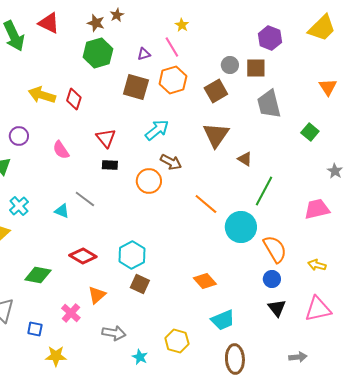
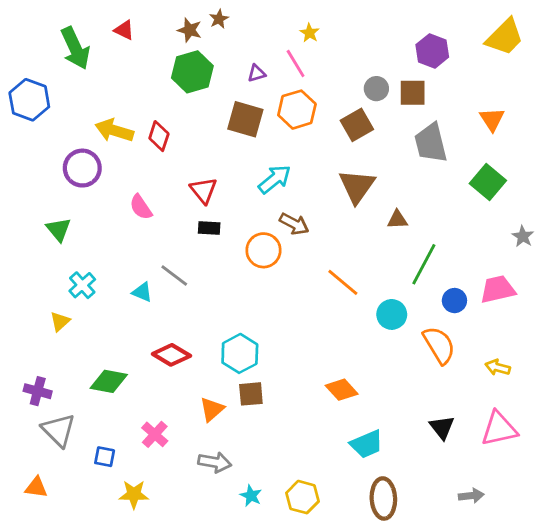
red triangle: (49, 23) -> (124, 30), size x0.7
orange triangle: (328, 87) -> (492, 119), moved
green square: (310, 132) -> (488, 182), size x1.4
purple circle: (19, 136) -> (82, 168), moved, size x1.4
brown triangle: (245, 159) -> (397, 220), turned -35
cyan circle: (241, 227) -> (392, 314), size x0.7
blue circle: (272, 279) -> (454, 301), moved
brown square: (140, 284) -> (251, 394), turned -30
orange triangle: (97, 295) -> (212, 409), moved
yellow hexagon: (177, 341) -> (303, 497), moved

